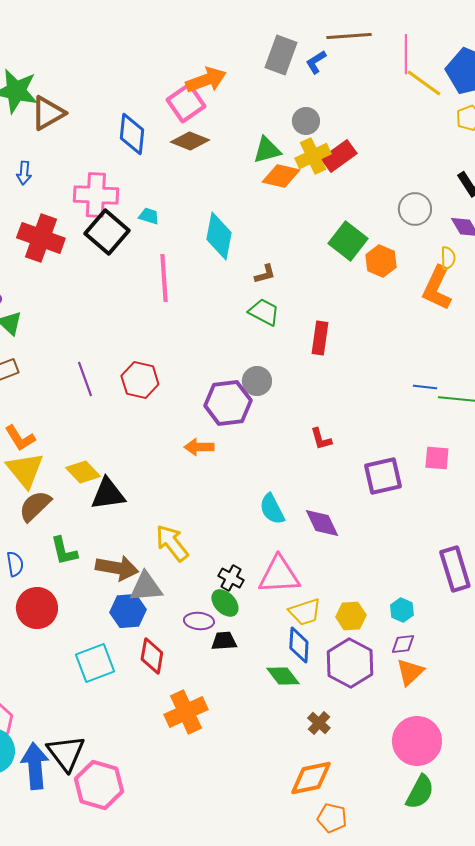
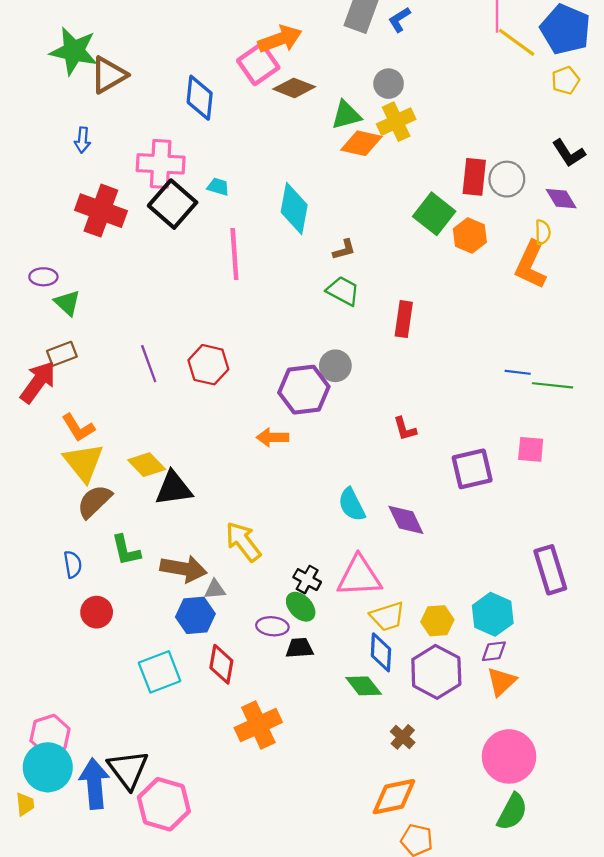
brown diamond: (190, 141) -> (294, 88), moved
red rectangle: (339, 156) -> (474, 177), moved, turned -48
gray triangle: (146, 587) -> (215, 589), size x0.6
red circle: (37, 608) -> (97, 612), size x0.7
cyan hexagon: (402, 610) -> (493, 614), size x1.6

